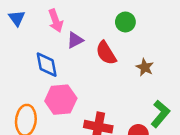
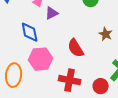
red semicircle: (106, 53) -> (76, 48), moved

